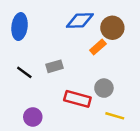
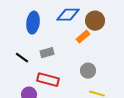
blue ellipse: (20, 27) -> (33, 23), moved
red rectangle: (77, 99) -> (48, 80), moved

